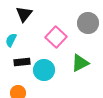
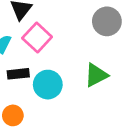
pink square: (56, 37) -> (37, 38), moved

